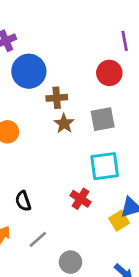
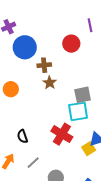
red circle: (109, 73) -> (71, 44), moved
gray square: (103, 119) -> (83, 95), moved
red cross: (81, 199) -> (62, 134), size x1.5

